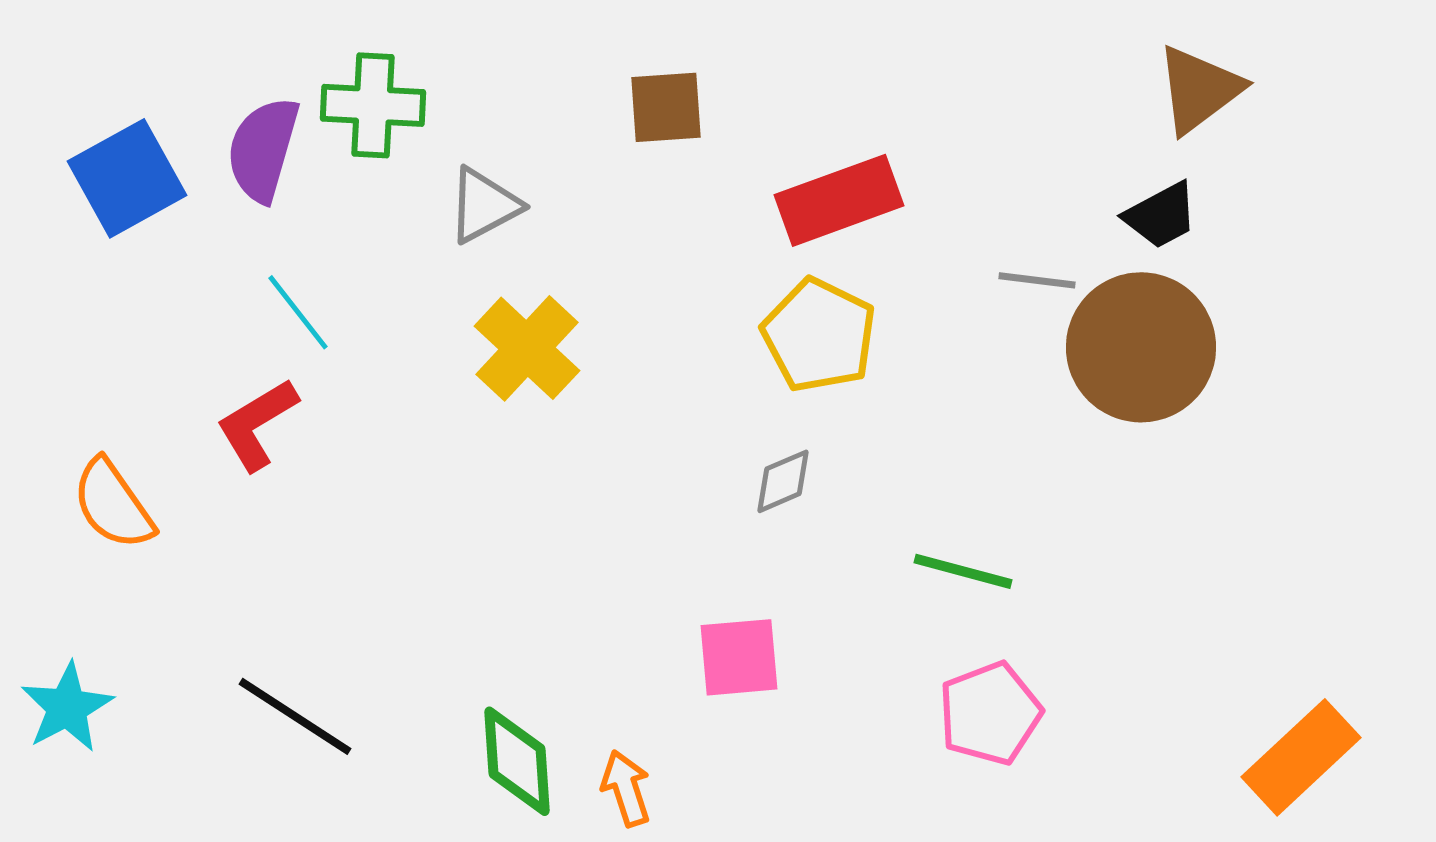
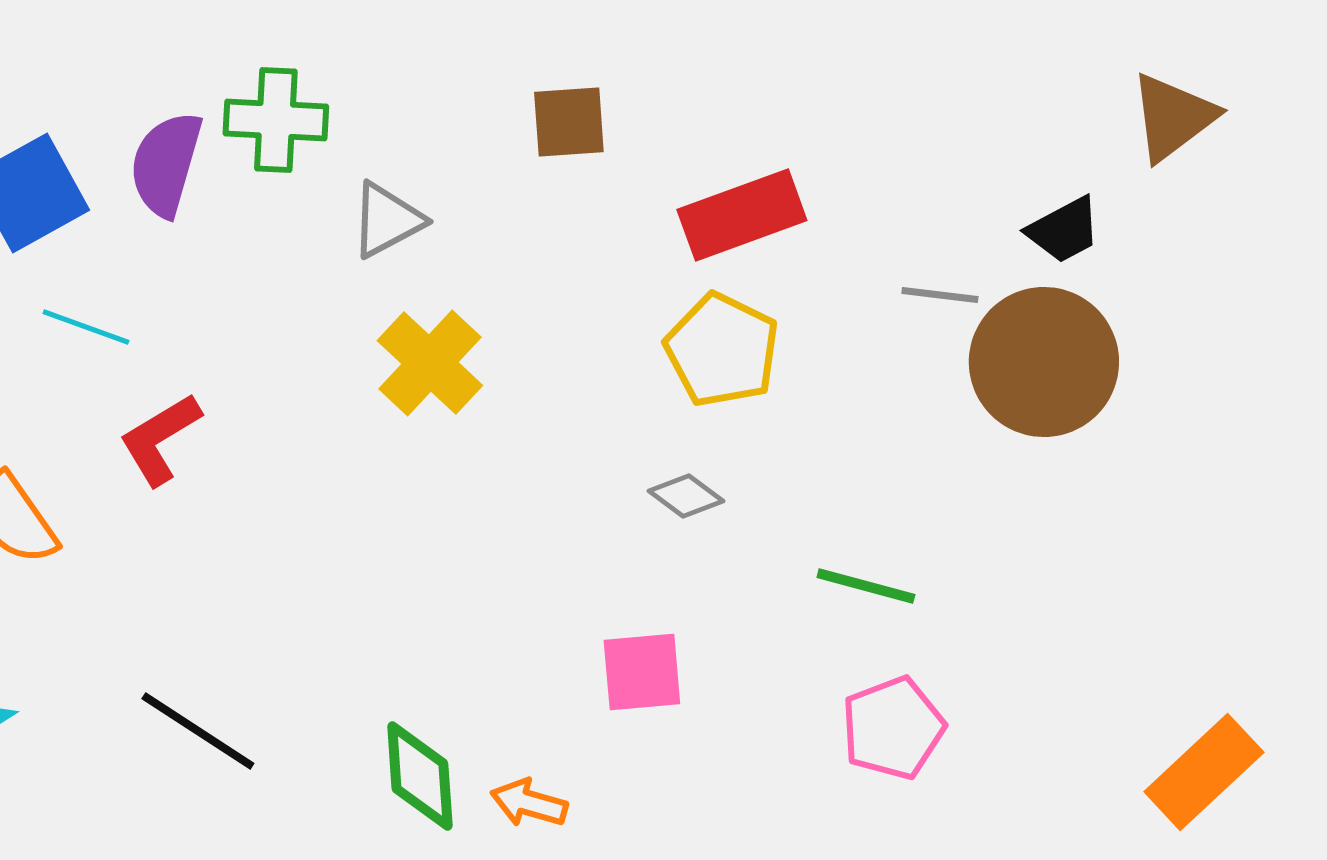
brown triangle: (1199, 89) -> (1173, 117), moved
cyan line: (298, 312) -> (86, 327), moved, turned -32
gray diamond: (783, 481) -> (686, 496), turned 60
orange arrow: (626, 788) -> (529, 803), turned -56

